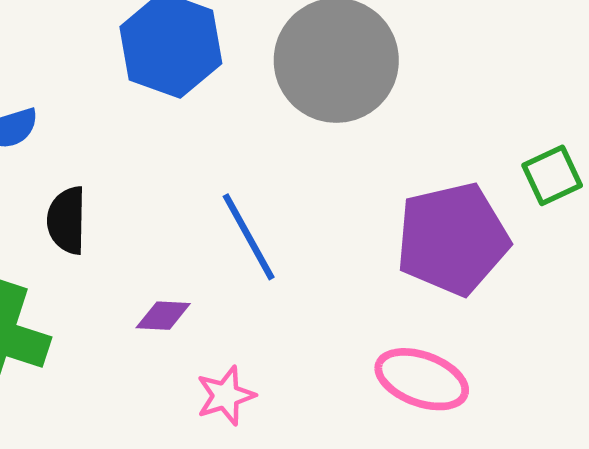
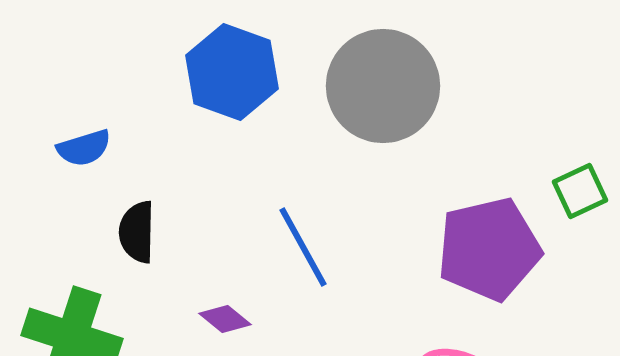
purple diamond: (163, 316) -> (225, 319), turned 36

